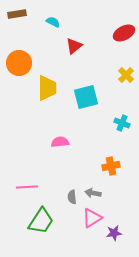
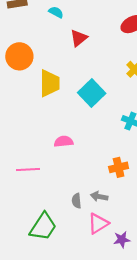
cyan square: (86, 97) -> (92, 93), turned -30
pink line: (27, 187) -> (28, 170), moved

